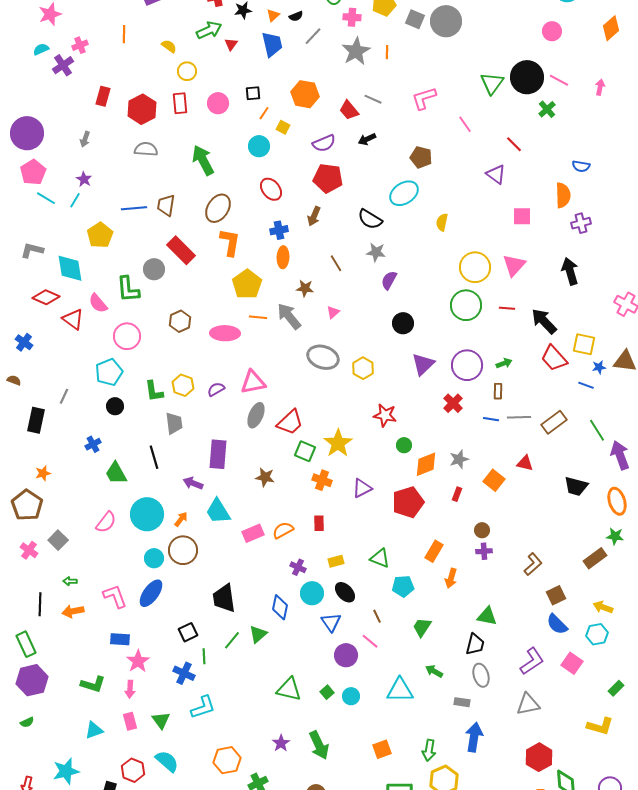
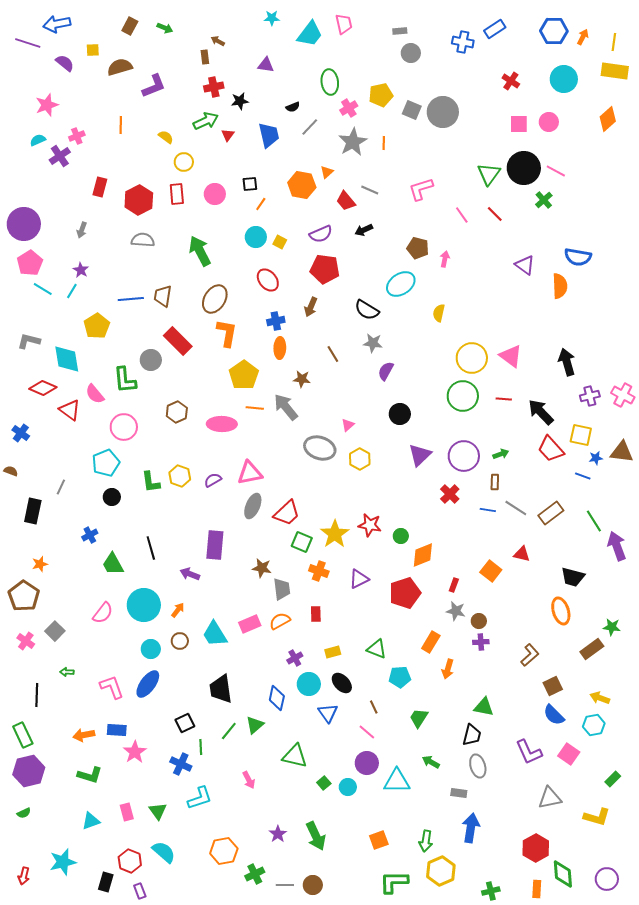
orange triangle: (273, 15) -> (327, 172), moved
pink cross: (352, 17) -> (349, 108), turned -36
pink arrow: (600, 87) -> (445, 259), moved
yellow square: (283, 127) -> (280, 242), moved
red line: (514, 144) -> (495, 214), moved
blue semicircle: (581, 166) -> (578, 257), size x1.5
purple triangle: (496, 174) -> (525, 265), moved
pink square: (522, 216) -> (519, 124), moved
purple cross: (581, 223) -> (590, 396), moved
pink triangle: (514, 265) -> (511, 356), turned -35
pink triangle: (333, 312) -> (348, 425), moved
red star: (385, 415) -> (370, 525), moved
gray line: (519, 417) -> (516, 508), turned 35
gray trapezoid: (174, 423) -> (282, 589), moved
gray star: (459, 459) -> (456, 611), moved, turned 30
orange ellipse: (617, 501) -> (561, 611), moved
cyan trapezoid: (218, 511) -> (215, 634), moved
brown circle: (183, 550) -> (180, 641), size x0.6
purple cross: (298, 567) -> (295, 658), turned 35
orange arrow: (73, 611) -> (84, 735), moved
purple circle: (346, 655) -> (367, 763), moved
purple L-shape: (532, 661) -> (529, 752), turned 100
pink arrow: (130, 689) -> (249, 780), moved, turned -30
green triangle: (289, 689) -> (295, 756), moved
gray triangle: (528, 704) -> (550, 798), moved

